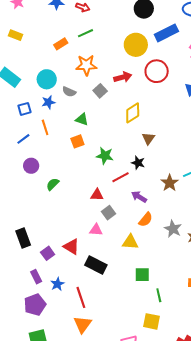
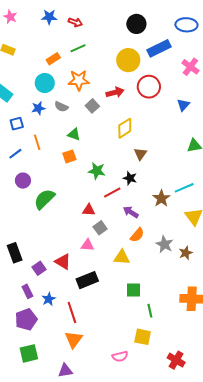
cyan circle: (47, 79) -> (45, 83), moved
blue star: (48, 102) -> (38, 108), moved
green semicircle: (53, 184) -> (44, 199), size x1.6
black rectangle: (96, 265) -> (87, 280), turned -50

